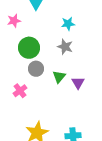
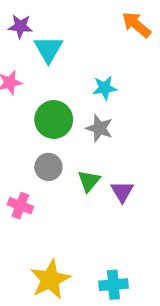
green circle: (29, 48) -> (54, 119), moved
pink cross: (20, 91) -> (20, 206), turned -32

